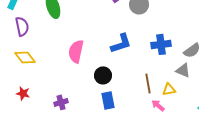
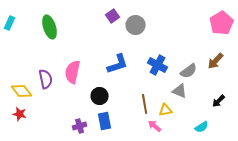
purple semicircle: (22, 26) -> (46, 79), moved
blue cross: (161, 44) -> (158, 65), turned 36
yellow diamond: (25, 57) -> (22, 91), moved
purple cross: (61, 102) -> (80, 126), moved

